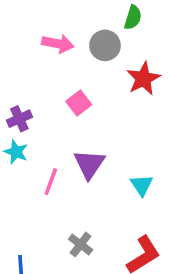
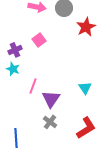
pink square: (79, 103) -> (39, 40), moved
purple triangle: (89, 164) -> (51, 99), moved

